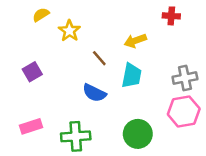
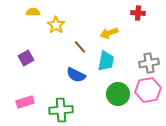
yellow semicircle: (41, 15) -> (33, 12), turned 32
green circle: (138, 134) -> (118, 94), moved

